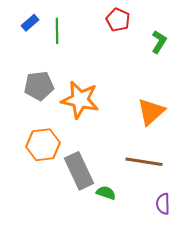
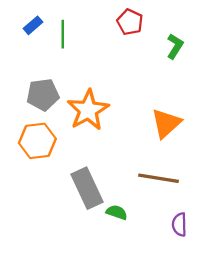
orange star: (80, 100) -> (88, 110), turned 30
orange hexagon: (43, 145) -> (37, 141), moved

